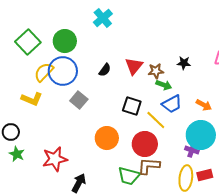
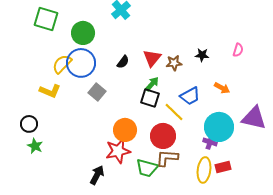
green square: (28, 42) -> (46, 19), moved, turned -30
green arrow: (164, 85) -> (152, 84), moved, turned -70
orange arrow: (204, 105) -> (222, 88), moved
red star: (55, 159) -> (118, 151), moved

